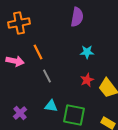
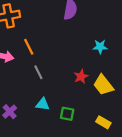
cyan star: (87, 52) -> (100, 47), moved
green square: (74, 115) -> (67, 114), size x0.6

